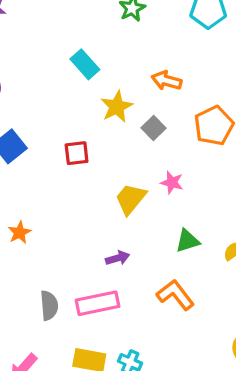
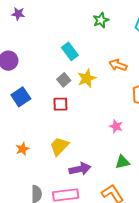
gray square: (154, 128) -> (64, 80), moved
yellow trapezoid: (131, 199) -> (59, 146), moved
purple arrow: (118, 258) -> (80, 169), size x1.5

